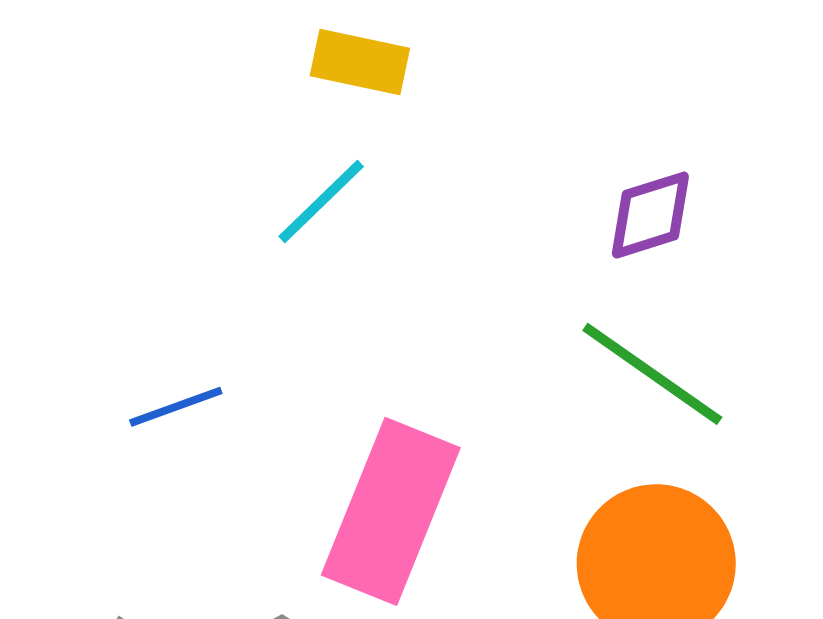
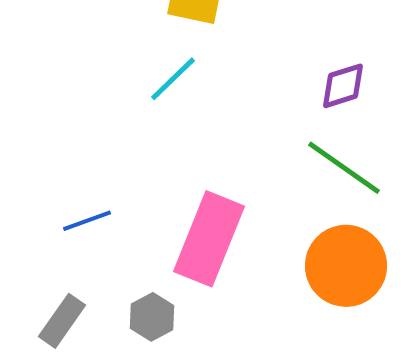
blue line: (176, 407) -> (87, 221), moved

